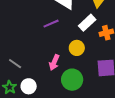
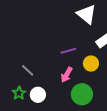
purple line: (51, 24) -> (68, 51), moved

